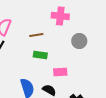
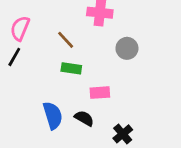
brown line: (36, 35) -> (66, 40), turned 56

